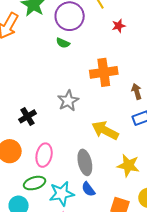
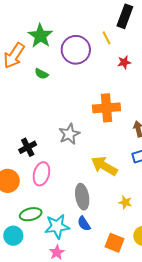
green semicircle: (63, 43) -> (41, 74), moved
pink ellipse: (44, 155) -> (41, 174), moved
yellow star: (128, 165) -> (125, 202), size x0.6

